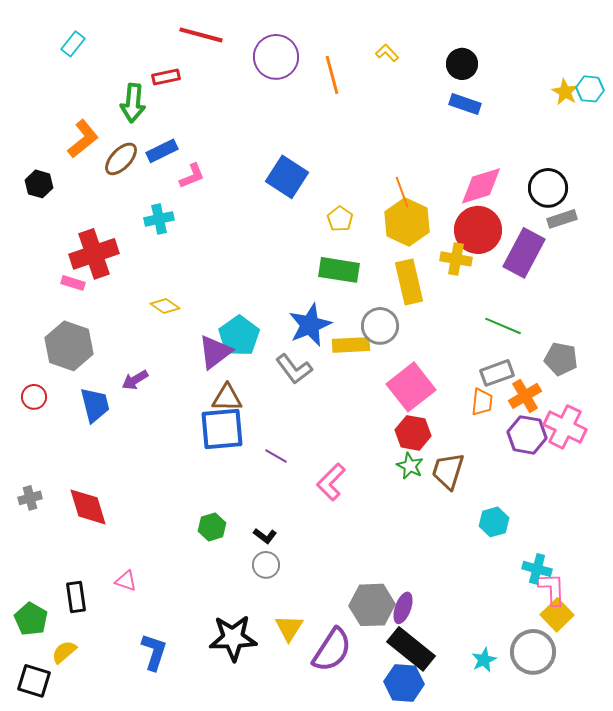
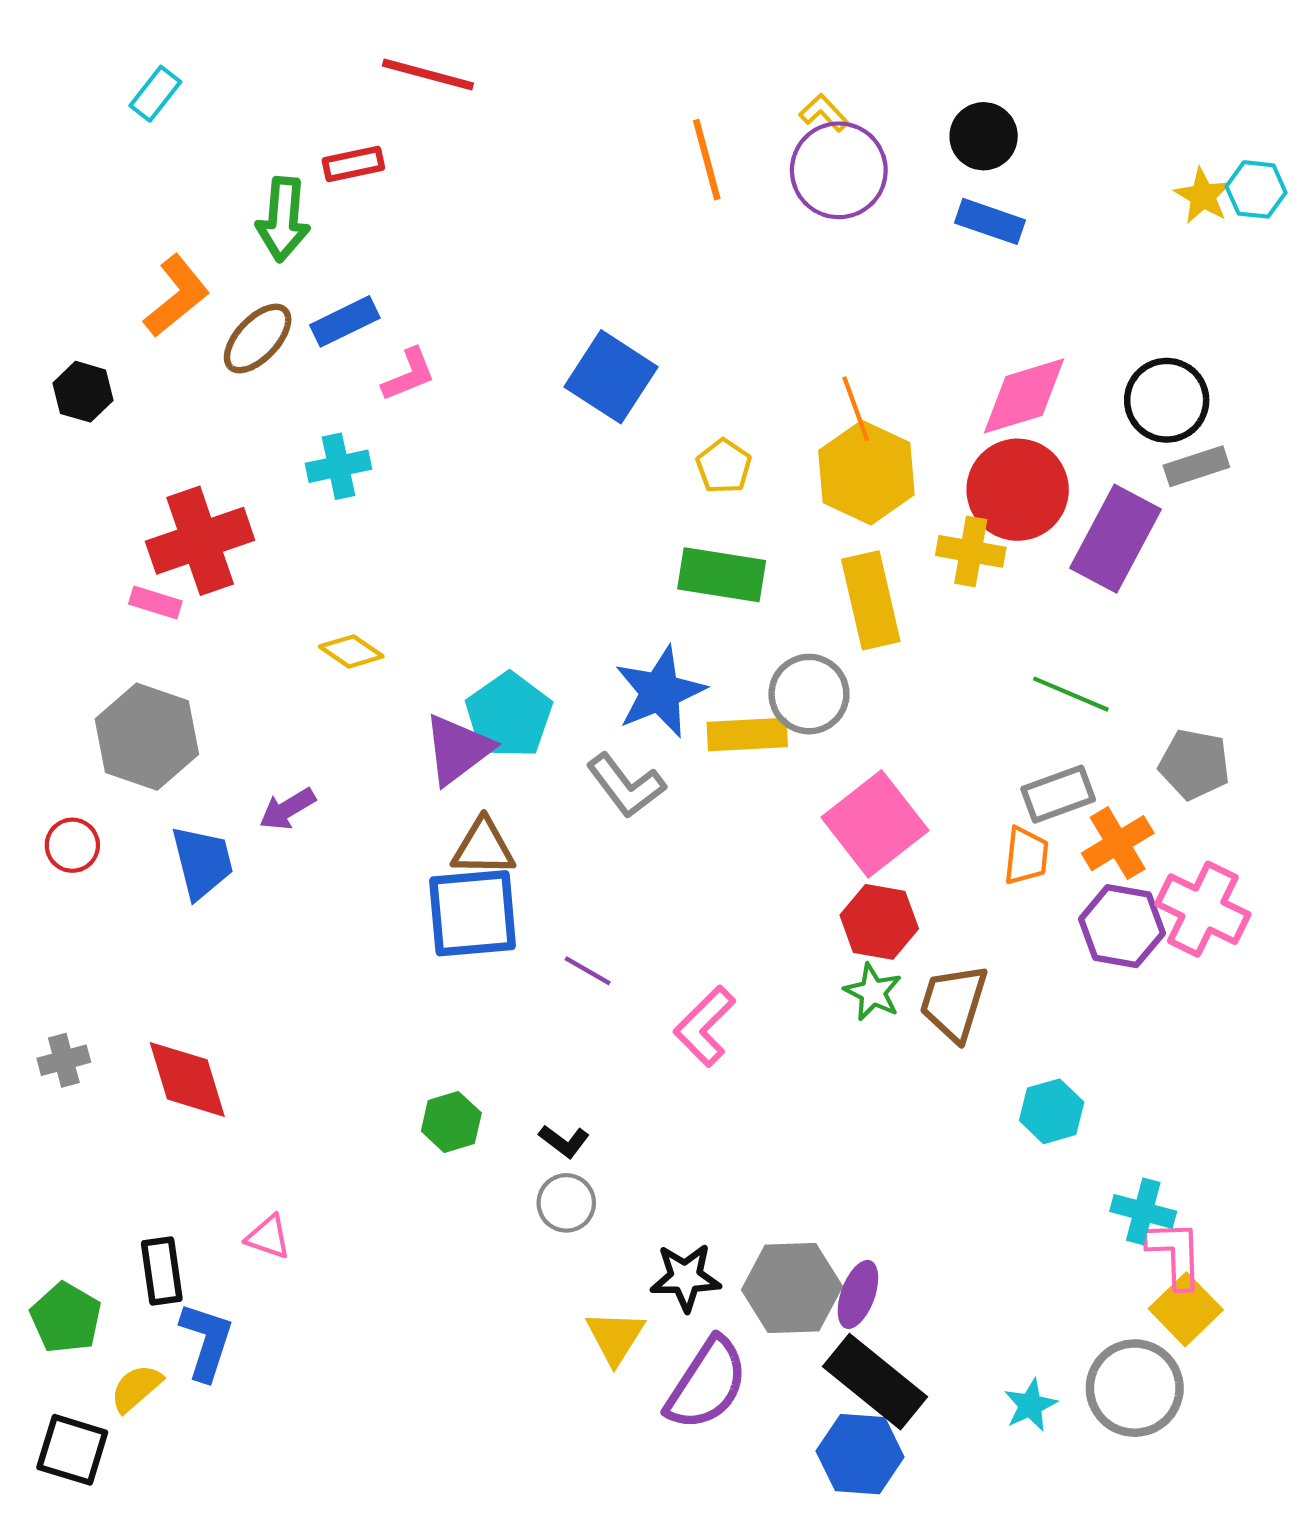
purple circle: (276, 57) -> (839, 170), moved
black star: (233, 638) -> (685, 1277), moved, size x0.7
blue L-shape: (154, 652) -> (206, 1341), moved

